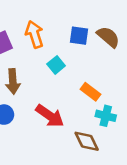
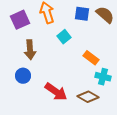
red arrow: (50, 116) -> (56, 92), moved
brown diamond: (87, 141) -> (88, 97), turned -35

